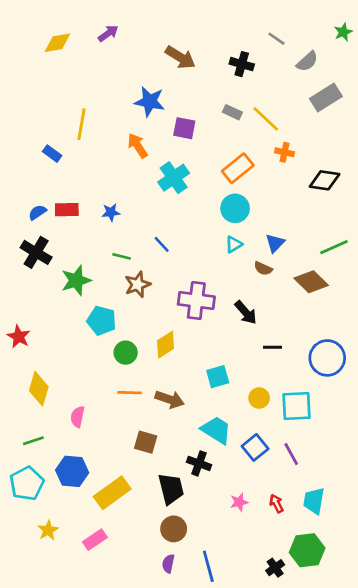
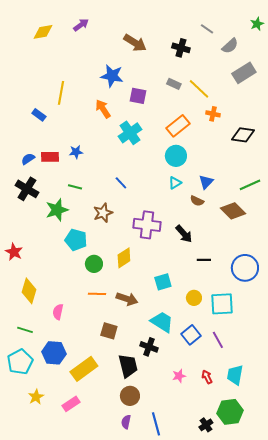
blue star: (111, 212) -> (76, 152), moved
green line: (122, 256) -> (75, 187), moved
green line: (33, 441) -> (25, 330), turned 35

